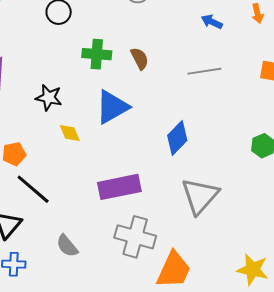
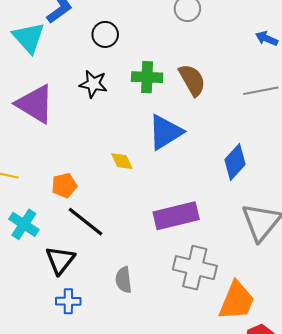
brown semicircle: (140, 59) -> (192, 80), size x1.4
black star: (49, 98) -> (93, 84), moved
gray semicircle: (67, 246) -> (124, 280), turned 35

